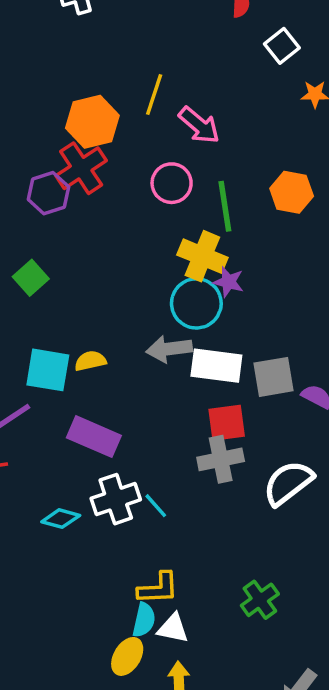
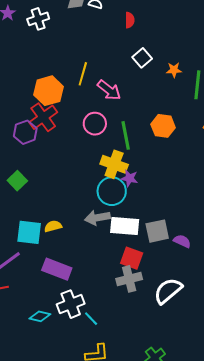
white square: (282, 46) -> (142, 58), moved
red square: (227, 423) -> (132, 258), turned 30
cyan line: (156, 506) -> (91, 319), moved

